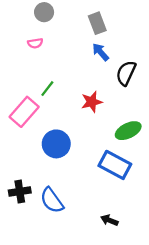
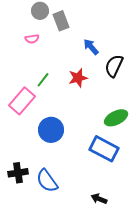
gray rectangle: (97, 23) -> (61, 21), moved
red star: (92, 102) -> (78, 78), moved

